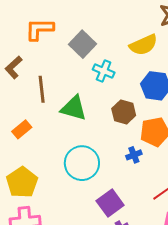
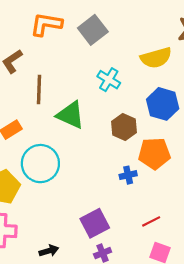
gray square: (83, 44) -> (93, 30), moved
cyan circle: (82, 163) -> (40, 164), moved

